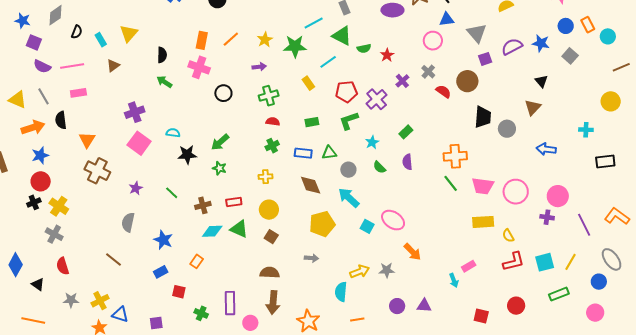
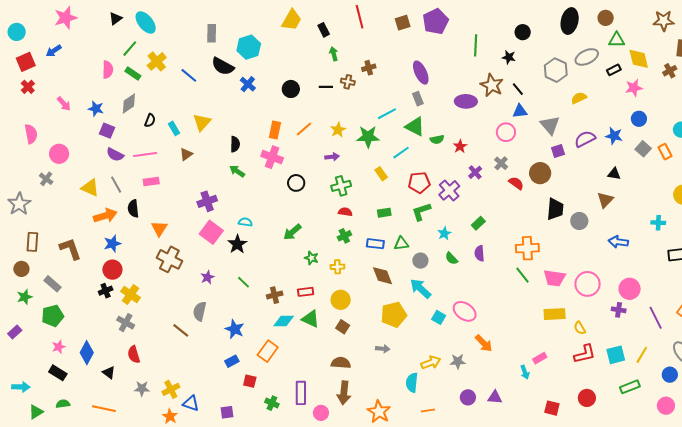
orange rectangle: (588, 25) -> (665, 152), moved
black triangle: (541, 81) -> (614, 174), turned -40
black star: (187, 155) -> (237, 244), moved, turned -30
green star: (219, 168) -> (311, 258), moved
brown line: (114, 259) -> (181, 330), moved
orange rectangle: (197, 261) -> (268, 351), size x1.5

